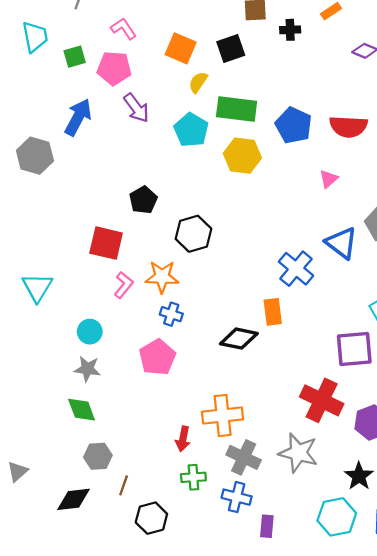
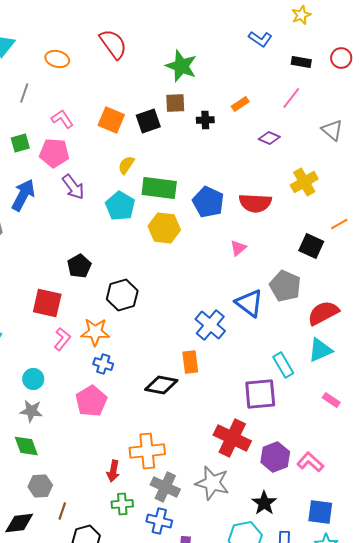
orange square: (181, 48) -> (111, 120), moved
black square: (231, 48) -> (148, 121), moved

